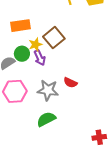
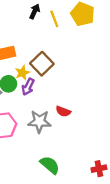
purple arrow: (40, 58) -> (28, 87), turned 56
green semicircle: (46, 119) -> (50, 165), moved, turned 72

